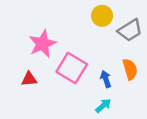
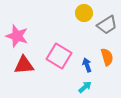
pink star: (43, 44) -> (17, 36), moved, turned -30
red triangle: (29, 79) -> (24, 65), size x1.5

